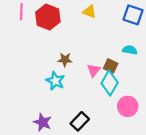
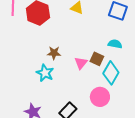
cyan diamond: (110, 83) -> (111, 73), moved
pink circle: (128, 106) -> (100, 97), moved

